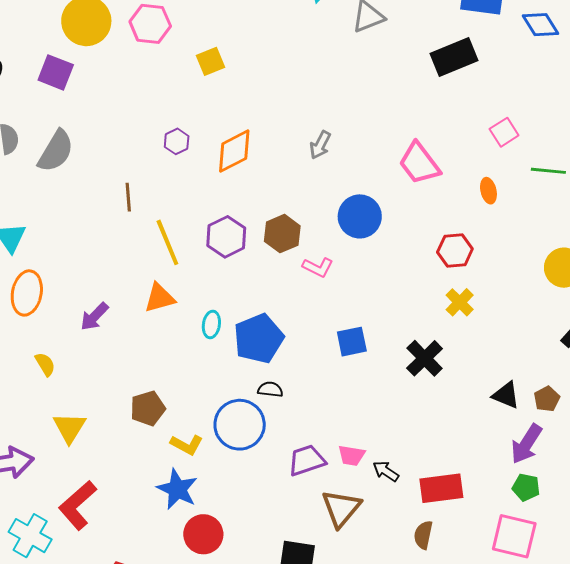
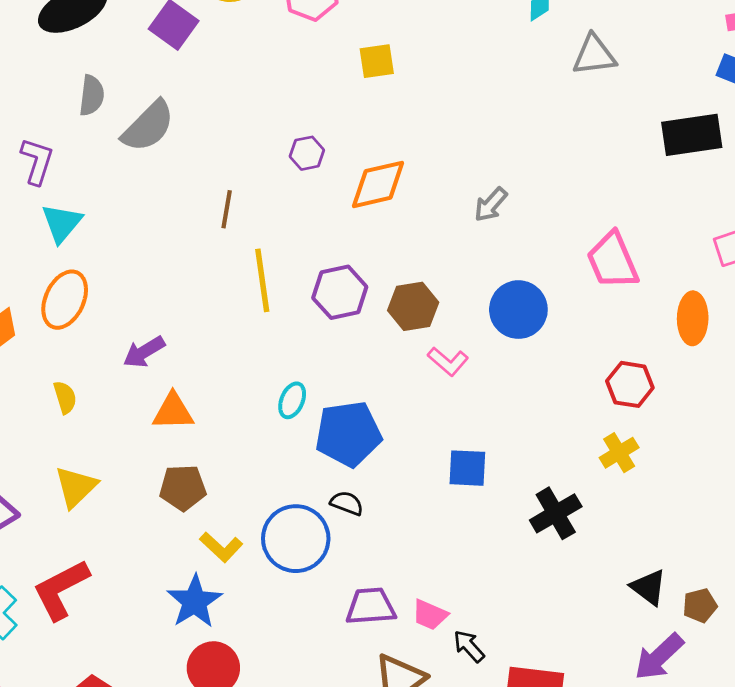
orange ellipse: (488, 191) -> (693, 318), size x1.5
orange triangle: (160, 298) -> (173, 412), moved

